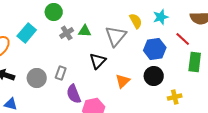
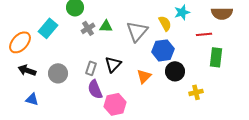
yellow semicircle: (136, 21) -> (165, 23), moved
red line: (183, 39) -> (204, 34), turned -49
blue hexagon: (155, 49) -> (163, 50), moved
black triangle: (98, 61) -> (113, 64), moved
gray rectangle: (61, 73) -> (91, 68), moved

